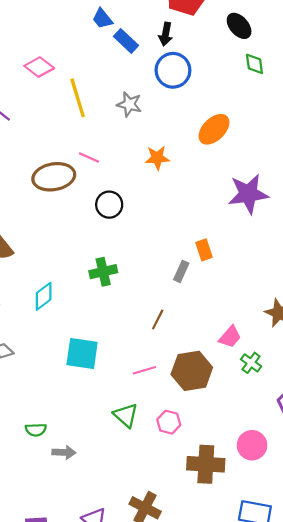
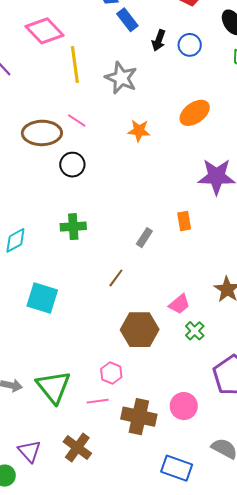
black arrow: (166, 34) -> (159, 40), moved
pink diamond: (39, 67) -> (44, 31), size x1.4
blue circle: (173, 70) -> (190, 45), moved, size x0.7
gray star: (129, 104) -> (121, 78), size x1.4
black circle: (109, 205) -> (72, 165), moved
orange rectangle: (204, 250) -> (184, 221), moved
pink line: (144, 370) -> (98, 401), moved
green triangle: (126, 415) -> (53, 387), moved, size x1.5

